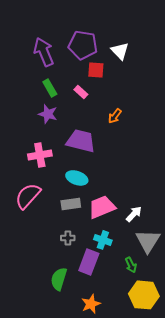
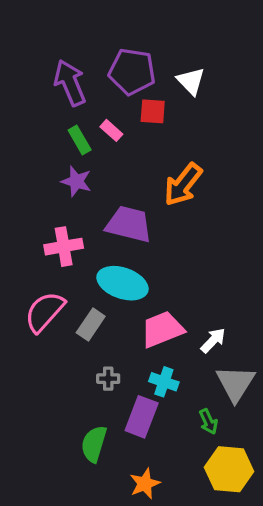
pink rectangle: (81, 92) -> (111, 130), moved
orange arrow: (115, 116) -> (183, 185), size x1.8
cyan ellipse: (77, 178) -> (122, 283), size x1.4
gray rectangle: (71, 204) -> (91, 325), moved, turned -48

